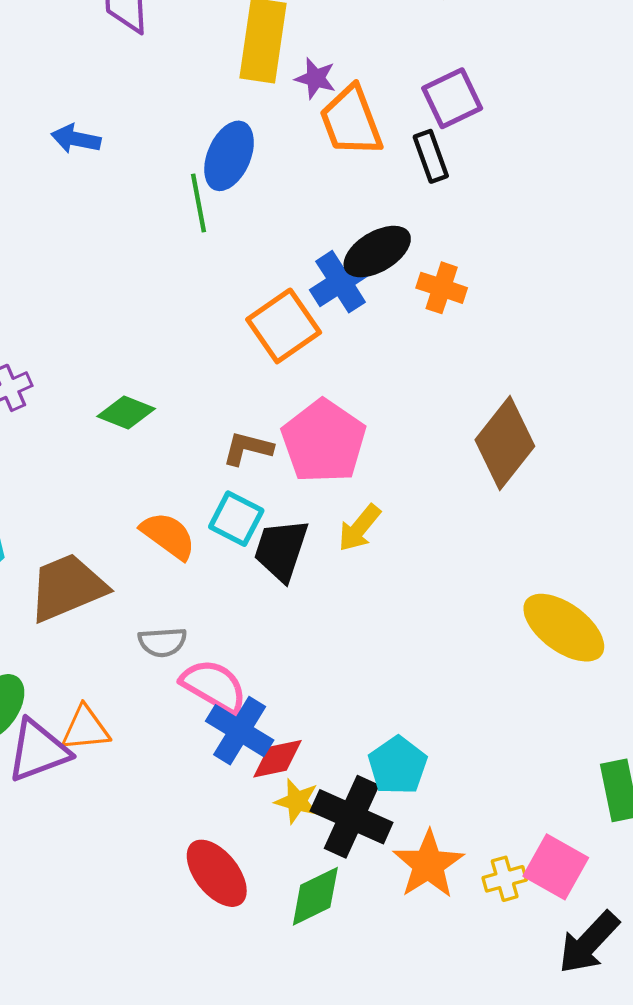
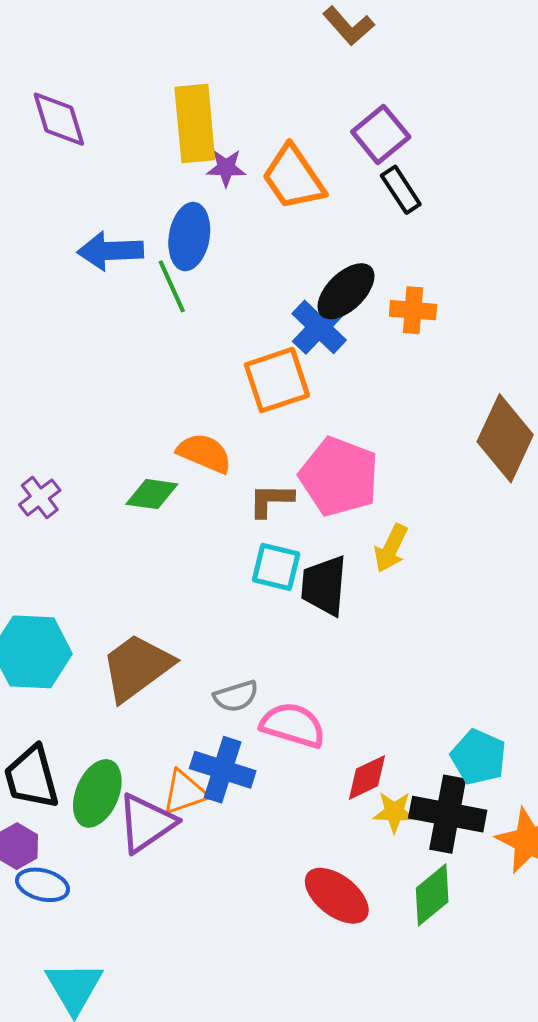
purple star: (315, 78) -> (226, 168), moved
blue arrow: (76, 139) -> (110, 251), moved, size x1.4
black rectangle: (431, 156) -> (401, 190), moved
orange square: (284, 326) -> (277, 380), turned 30
orange semicircle: (168, 536) -> (204, 453), moved
blue cross: (240, 731) -> (223, 770), moved

